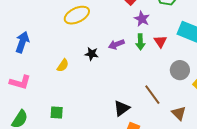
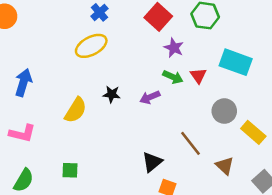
green arrow: (140, 42) -> (173, 77), turned -63
purple arrow: (116, 44) -> (150, 97), moved
yellow semicircle: (63, 65) -> (76, 110), size x1.5

